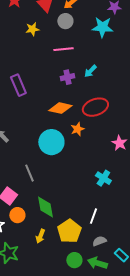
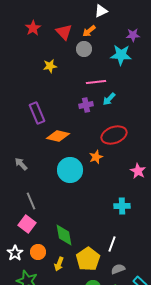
yellow star: (32, 29) -> (50, 66), moved
pink line: (63, 49) -> (96, 82), moved
orange diamond: (60, 108) -> (58, 136), moved
gray line: (29, 173) -> (31, 201), moved
cyan cross: (103, 178) -> (122, 206), turned -35
orange circle: (17, 215) -> (38, 252), moved

